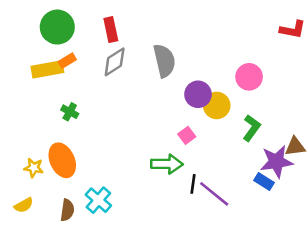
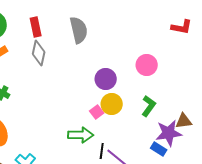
gray semicircle: (164, 61) -> (79, 30), moved
gray diamond: (115, 62) -> (39, 53), turned -45
yellow circle: (217, 105) -> (112, 104), moved

